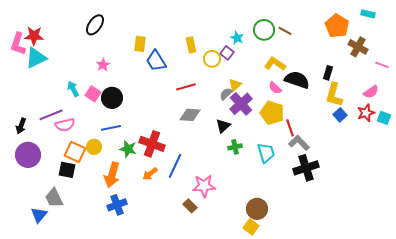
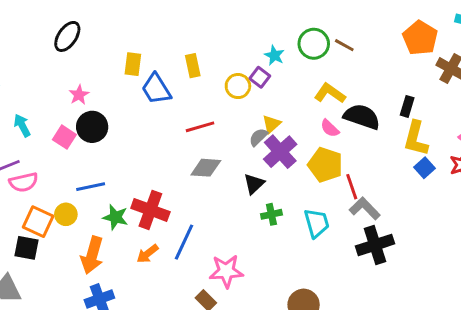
yellow rectangle: (191, 45) -> (193, 66), moved
cyan arrow: (73, 89) -> (22, 125), moved
black circle: (112, 98) -> (92, 127), moved

